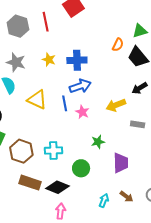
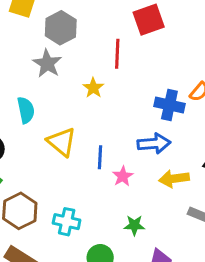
red line: (46, 22) -> (117, 54), moved
blue cross: (77, 60) -> (169, 105), moved
gray star: (16, 62) -> (47, 64), moved
blue arrow: (80, 86) -> (154, 143), moved

